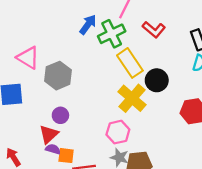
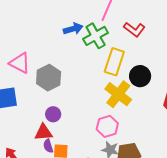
blue arrow: (88, 25) -> (73, 29), turned 42
yellow rectangle: (130, 63) -> (114, 62), turned 56
red triangle: (49, 134) -> (43, 132), turned 42
purple semicircle: (53, 149) -> (48, 146), turned -120

